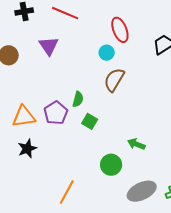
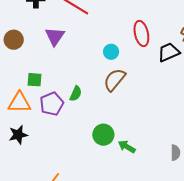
red ellipse: (120, 30) -> (141, 33), moved
green square: (90, 121) -> (34, 80), moved, turned -35
green circle: (111, 165) -> (103, 135), moved

